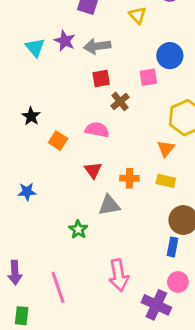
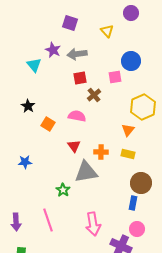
cyan triangle: (35, 48) -> (34, 65), moved
gray triangle: (109, 205) -> (86, 172), size x1.4
pink line: (58, 287) -> (48, 220), moved

